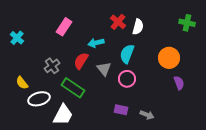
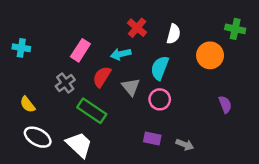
red cross: (118, 22) -> (137, 28), moved
pink rectangle: (64, 27) -> (80, 50), moved
cyan cross: (17, 38) -> (21, 48), turned -32
orange circle: (169, 58) -> (210, 55), moved
white ellipse: (39, 99) -> (38, 137), moved, turned 45
white trapezoid: (63, 115) -> (79, 145), turned -75

